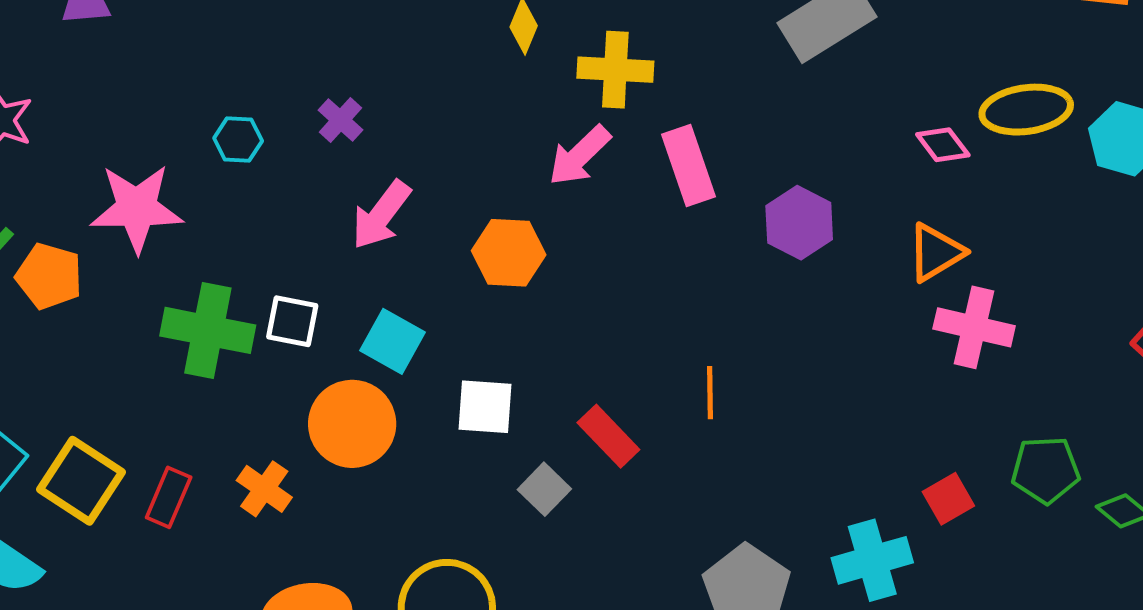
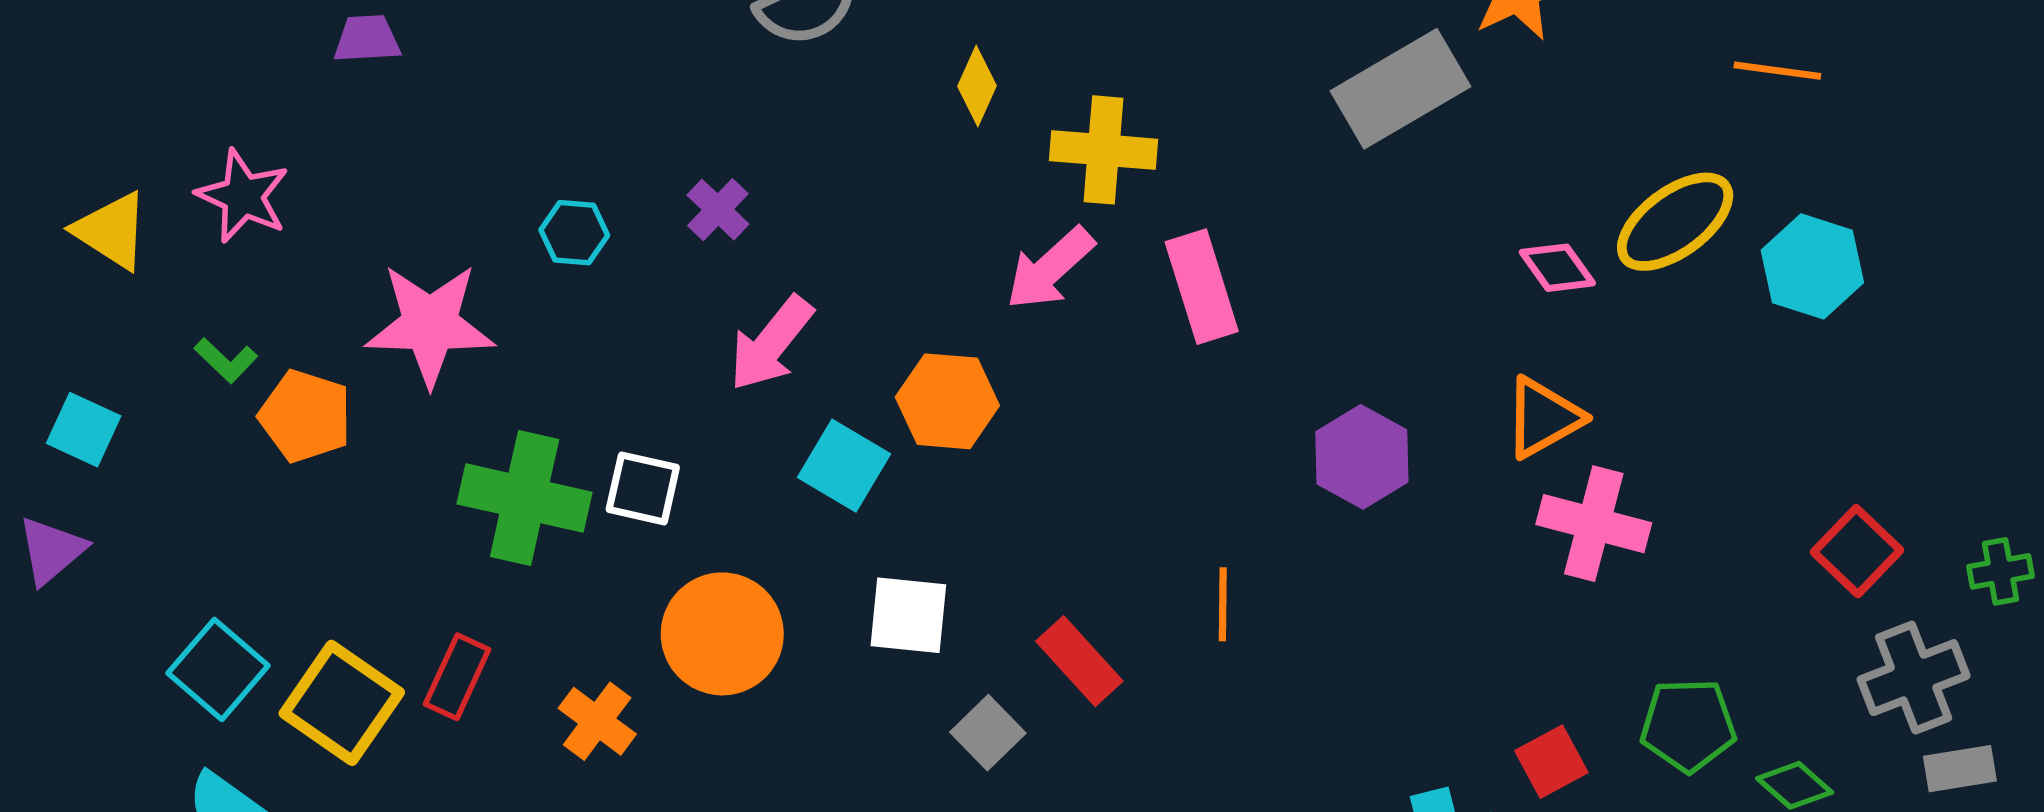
yellow ellipse: (1026, 110) -> (1675, 222), turned -30
purple hexagon: (799, 223) -> (1362, 457), moved
cyan square: (392, 341) -> (844, 466), moved
red rectangle: (169, 497) -> (457, 677), moved

